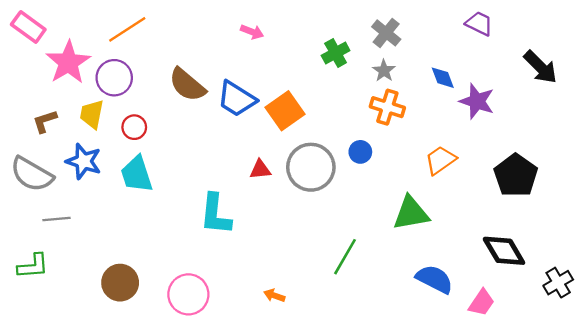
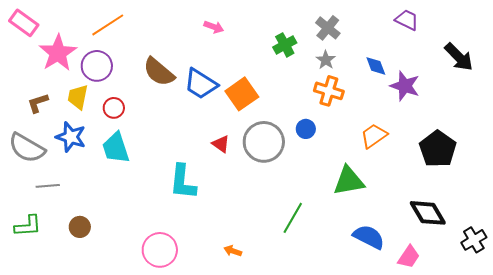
red triangle: (260, 170) -> (221, 144), turned 42
brown circle: (120, 283) -> (80, 227), moved, size x0.7

